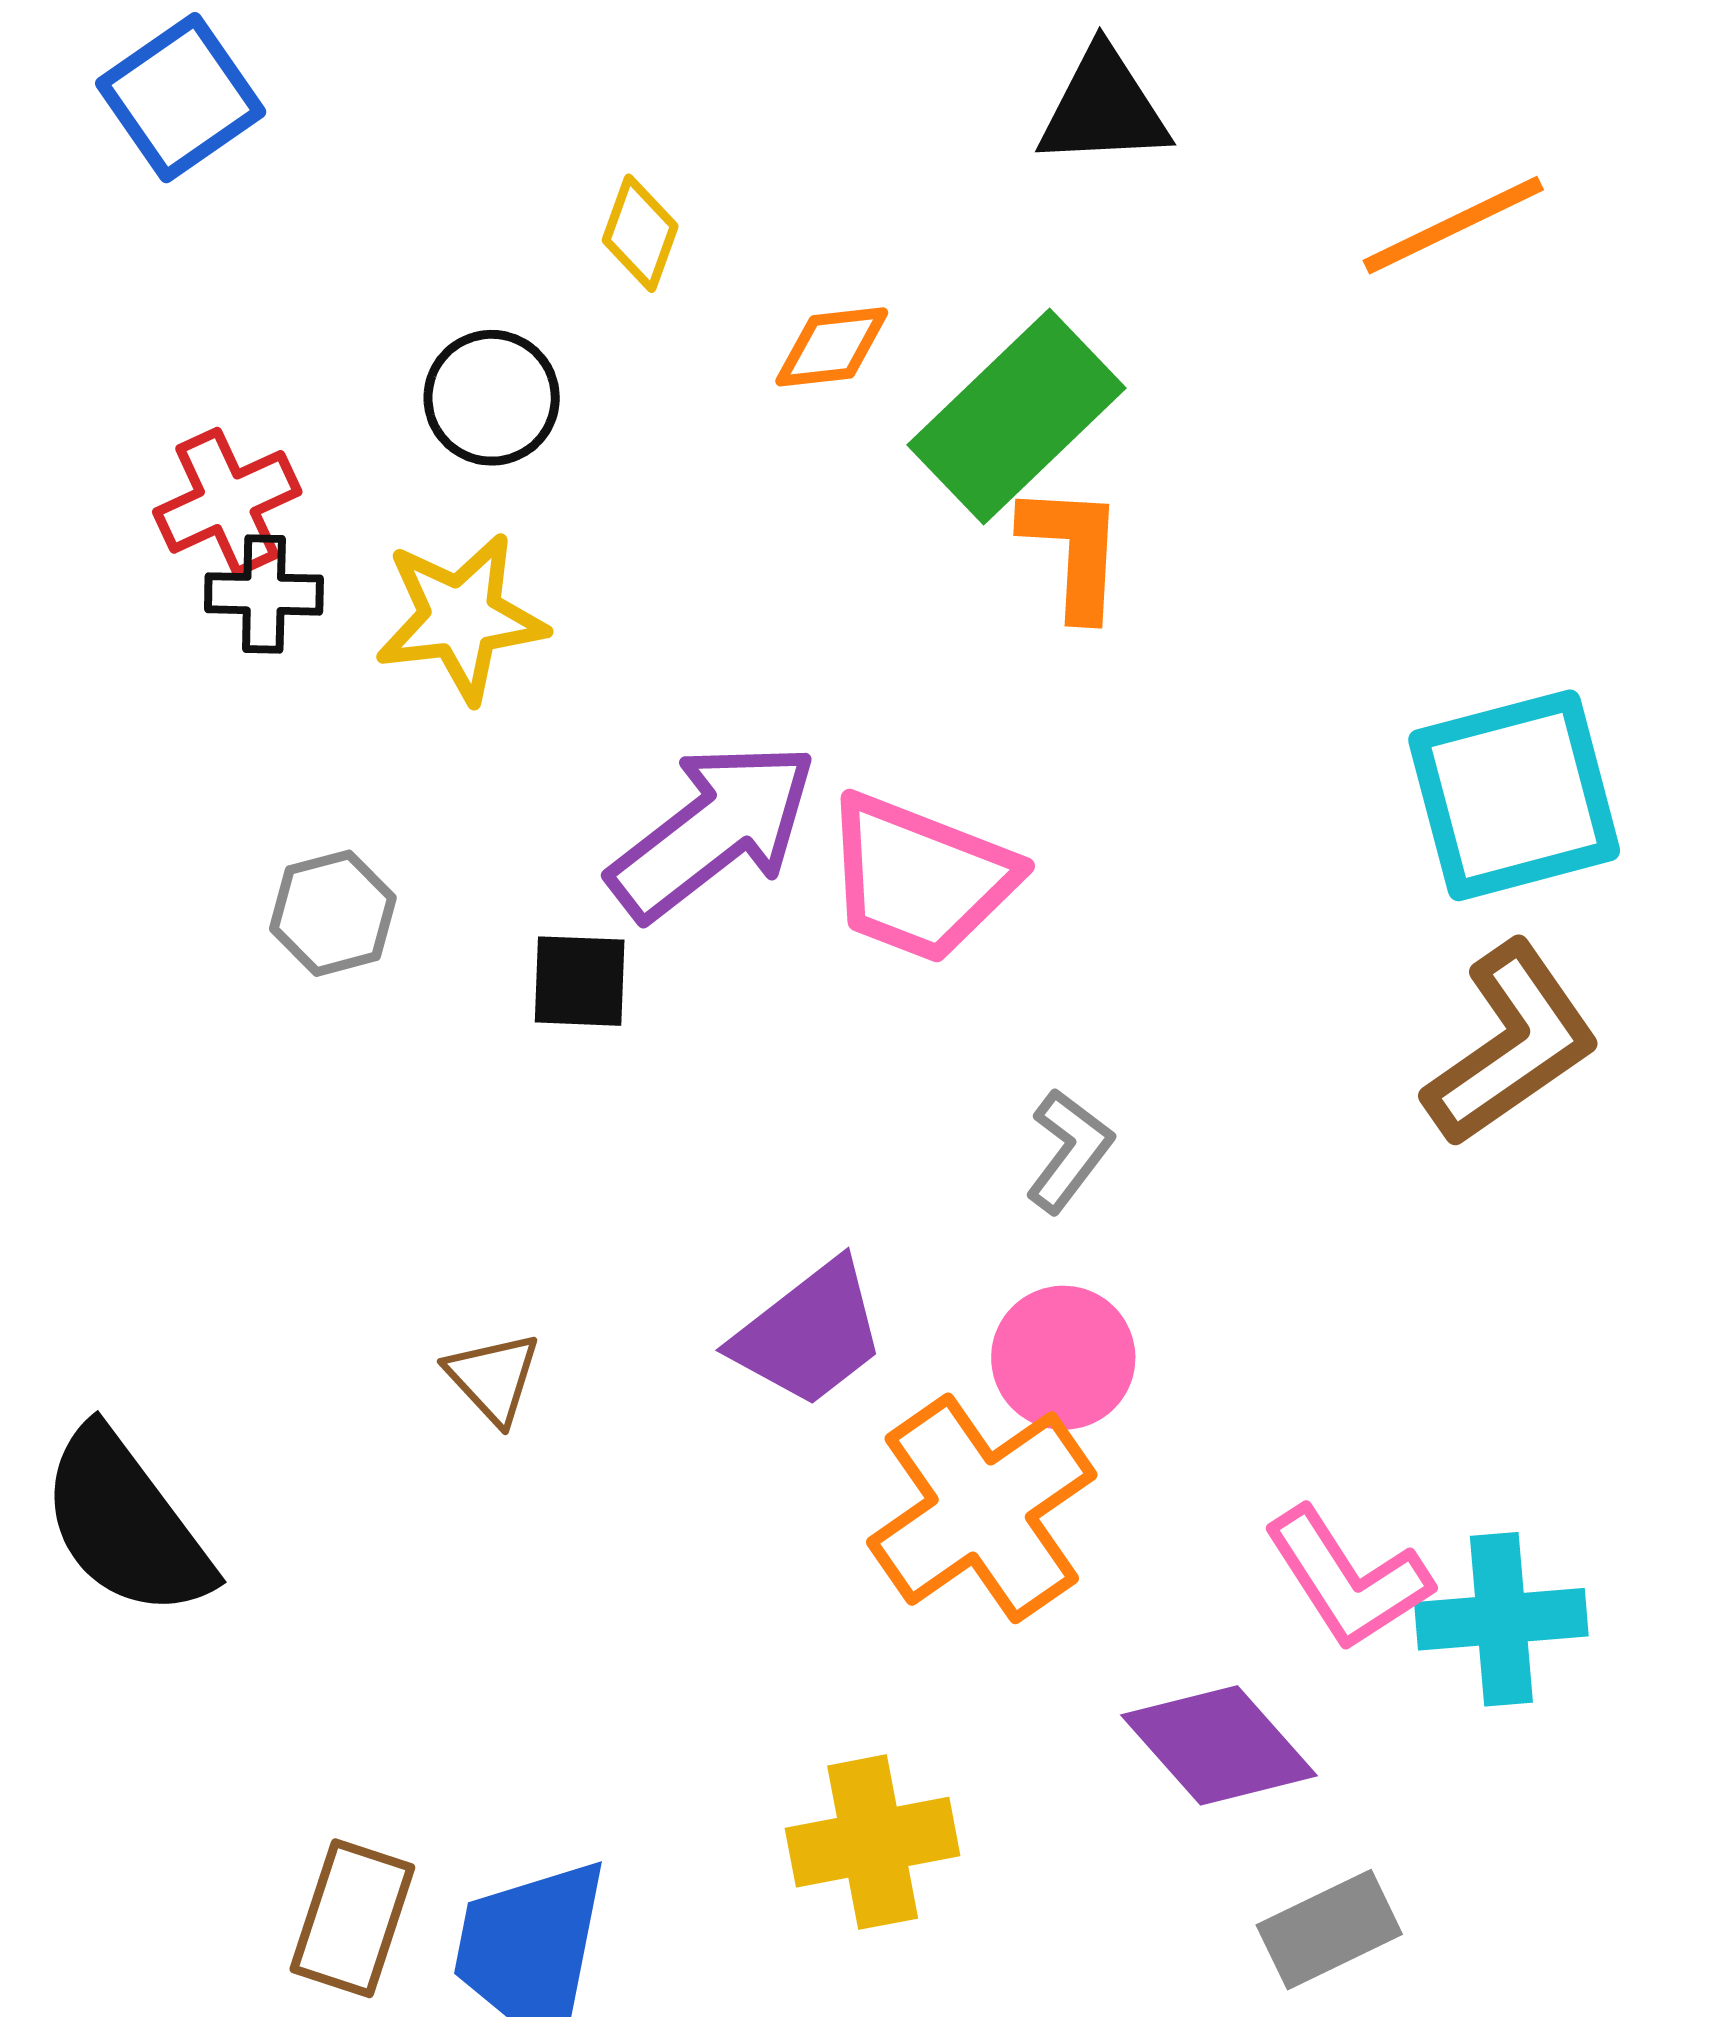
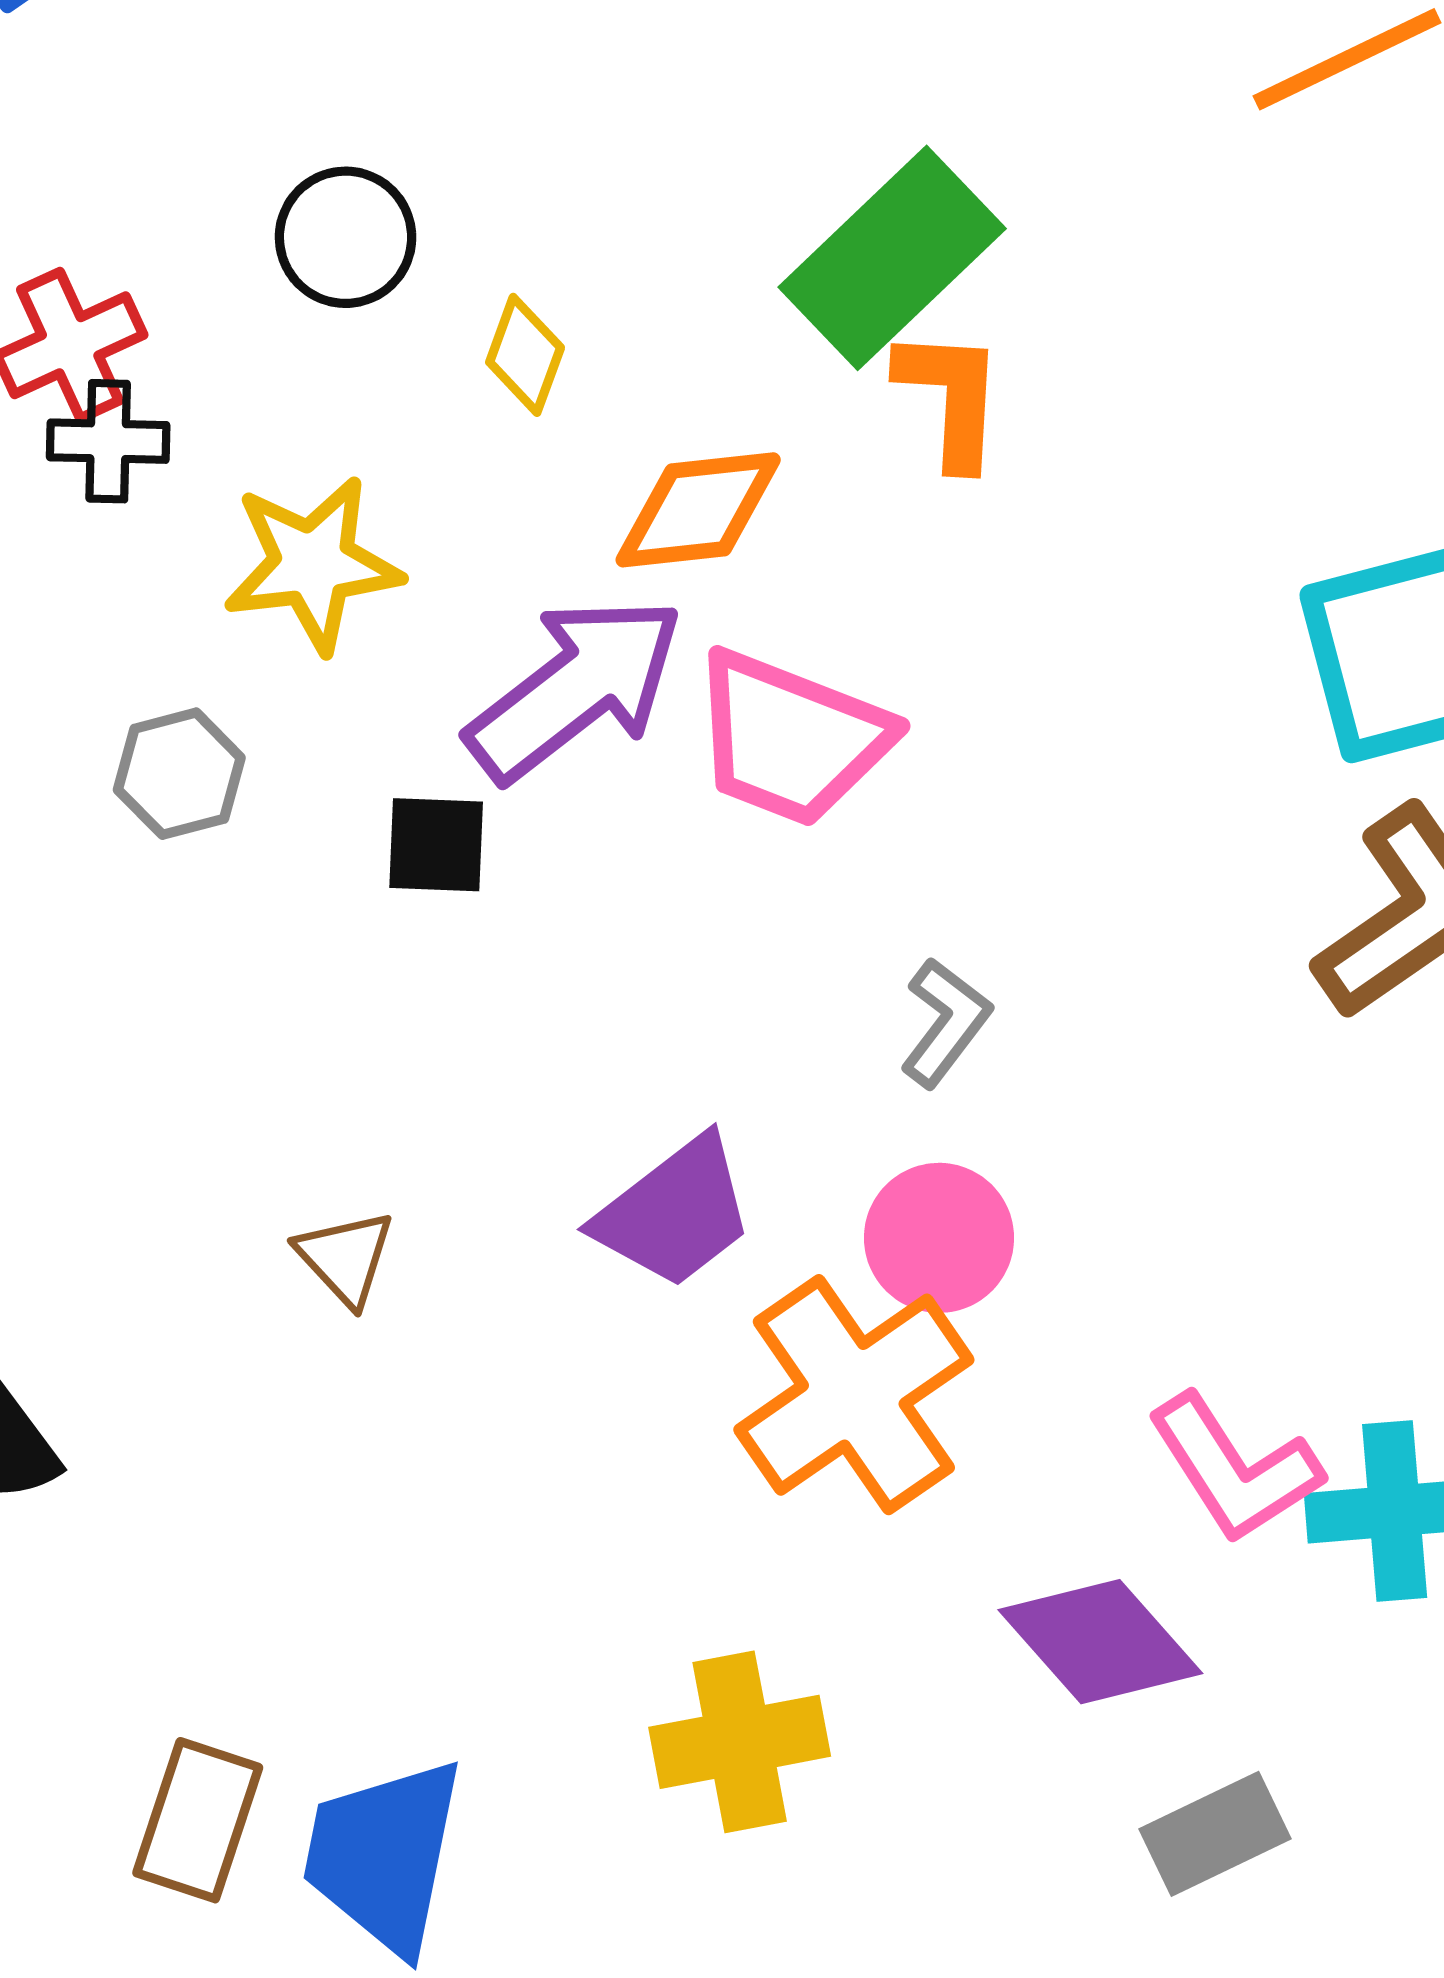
yellow diamond: (640, 233) -> (525, 355), moved
orange diamond: (832, 347) -> (698, 510), moved, size x1.4
yellow star: (461, 618) -> (313, 564), moved

